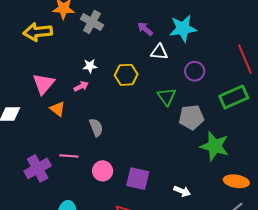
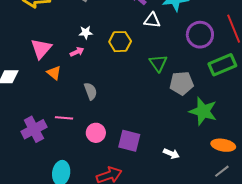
purple circle: (195, 71) -> (200, 35), moved, size x1.4

